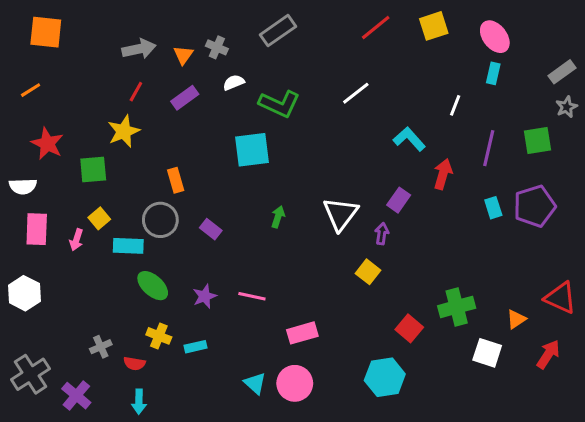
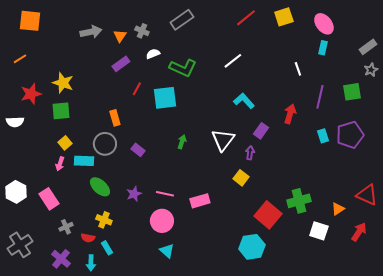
red line: (136, 92) -> (137, 89), moved
white line: (455, 105) -> (298, 69), turned -40
yellow star: (124, 131) -> (63, 83), moved, turned -30
cyan L-shape: (409, 139) -> (244, 101), moved
red star: (47, 144) -> (31, 94), turned 30
pink rectangle: (37, 229) -> (49, 199), moved, turned -35
pink arrow: (76, 240) -> (60, 164), moved
red square: (409, 328) -> (268, 215), size x1.5
pink rectangle: (302, 333) -> (200, 201), moved
cyan rectangle: (195, 347) -> (107, 248), moved, turned 72
pink circle: (295, 383) -> (162, 221), moved
purple cross: (76, 396) -> (61, 259), moved

